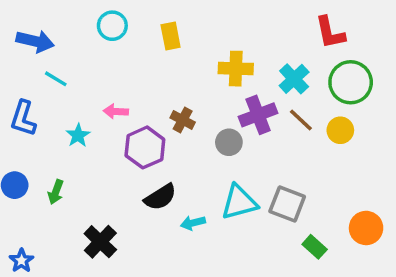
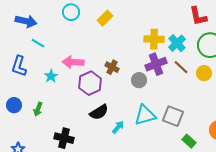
yellow rectangle: (171, 36) -> (105, 18), turned 56
yellow cross: (236, 69) -> (154, 39), moved
pink arrow: (116, 111) -> (73, 62), size x1.5
cyan arrow: (193, 223) -> (118, 127), turned 144
black cross: (100, 242) -> (64, 138), turned -30

